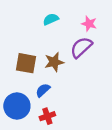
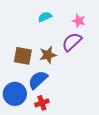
blue semicircle: (43, 90) -> (38, 80), size x1.5

